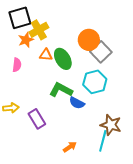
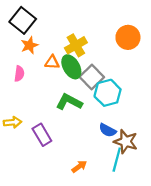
black square: (20, 18) -> (23, 20), turned -35
yellow cross: (39, 30) -> (76, 45), moved
orange circle: (89, 40) -> (128, 37), moved
gray square: (101, 52) -> (92, 77), moved
blue semicircle: (77, 103) -> (108, 130), moved

